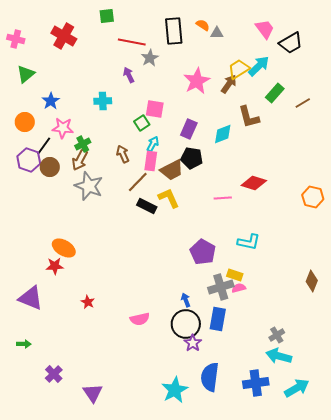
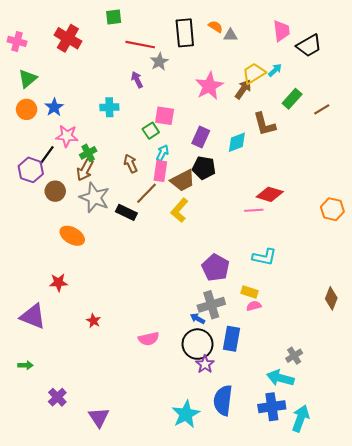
pink trapezoid: (265, 29) -> (281, 31), turned 30
cyan arrow: (259, 66) -> (275, 70), size x0.6
orange circle: (25, 122) -> (27, 109), moved
brown circle: (50, 167) -> (55, 191), moved
yellow L-shape: (169, 198) -> (179, 210), turned -115
pink line: (223, 198) -> (254, 210), moved
black rectangle: (147, 206) -> (126, 212), moved
orange ellipse: (64, 248) -> (72, 236), moved
gray cross: (221, 287) -> (211, 305), moved
blue arrow: (186, 300) -> (198, 319), turned -40
cyan arrow: (279, 356) -> (280, 378), moved
cyan arrow: (297, 388) -> (301, 418), moved, turned -40

